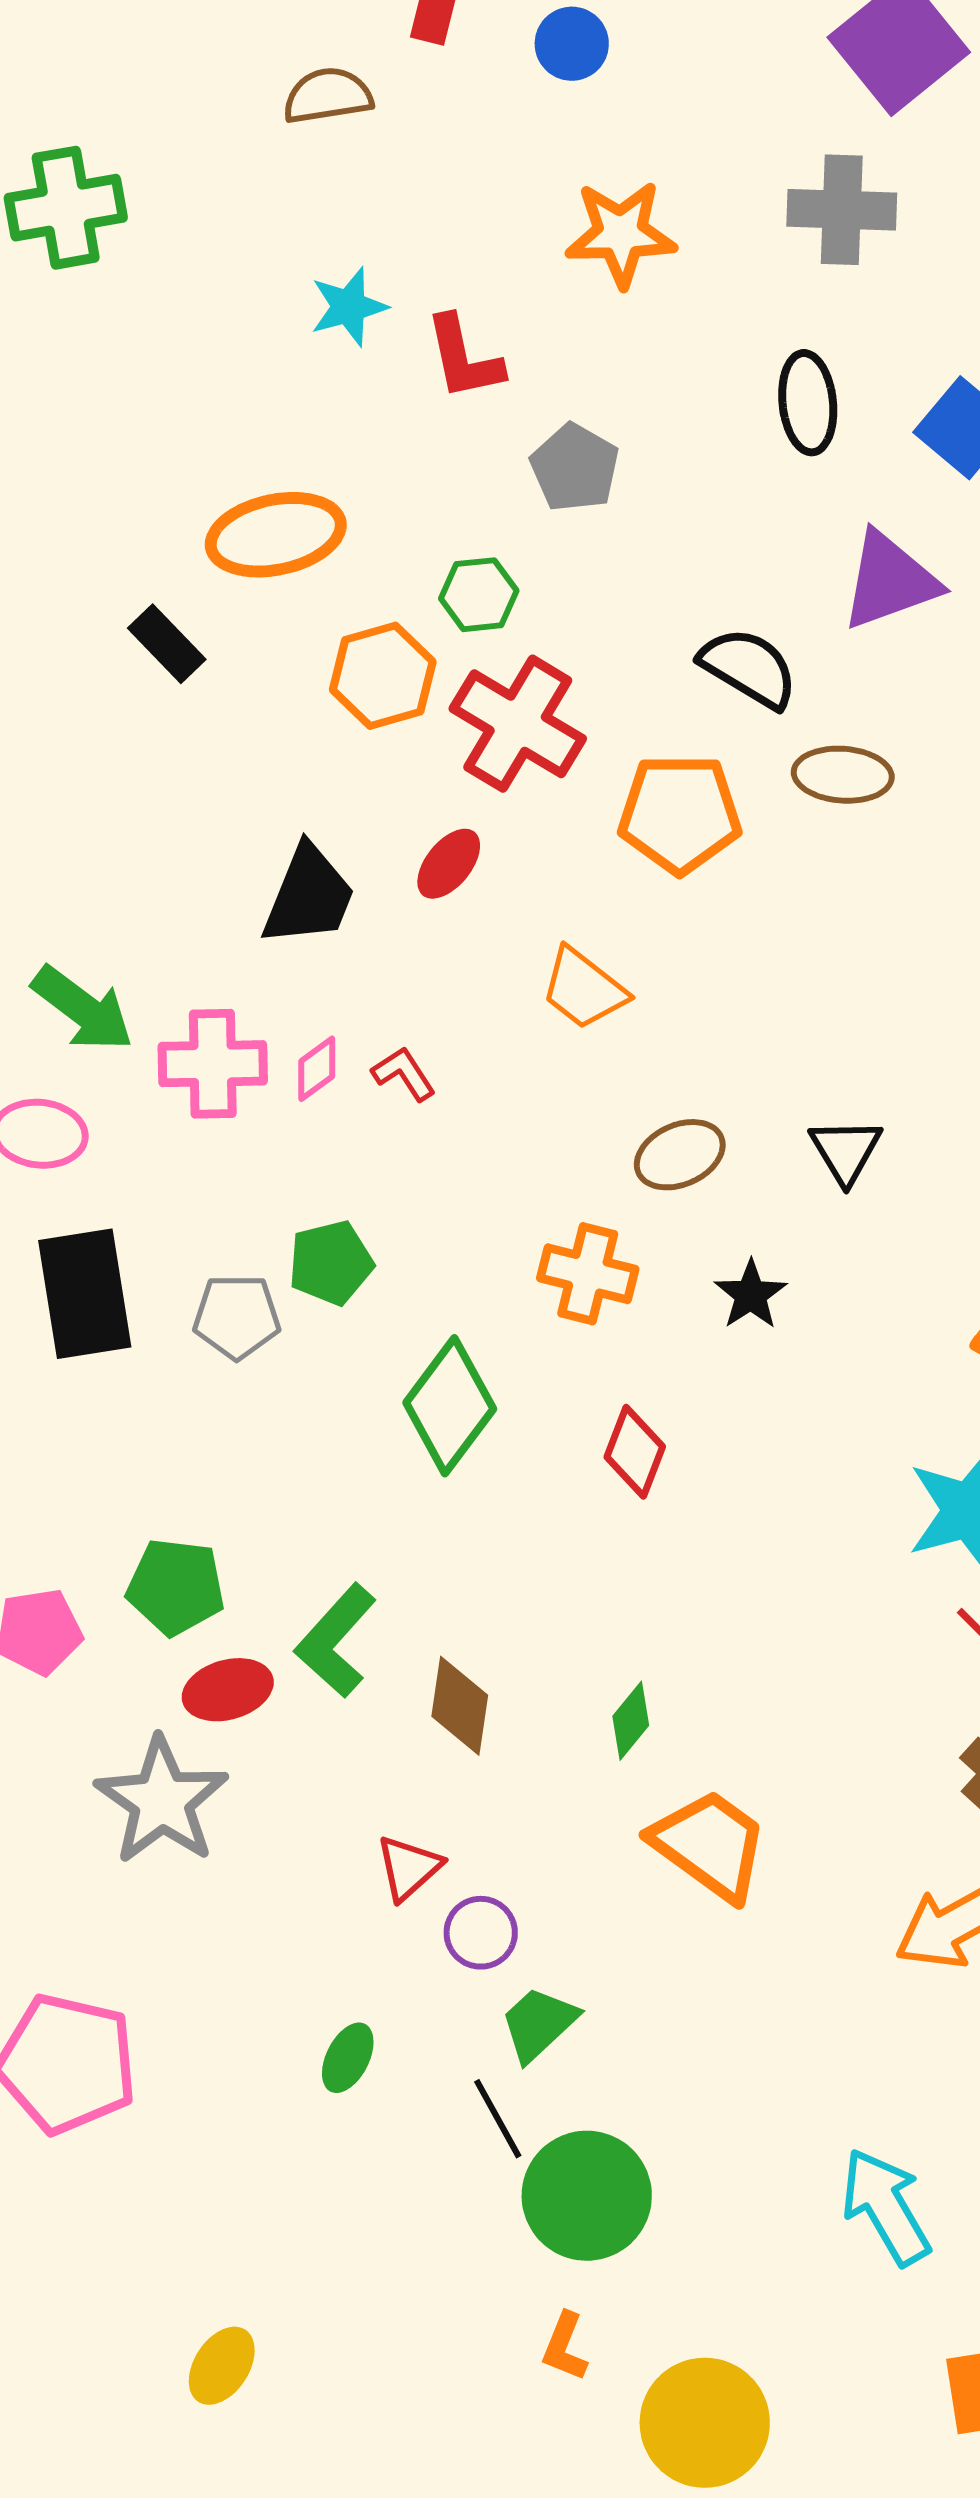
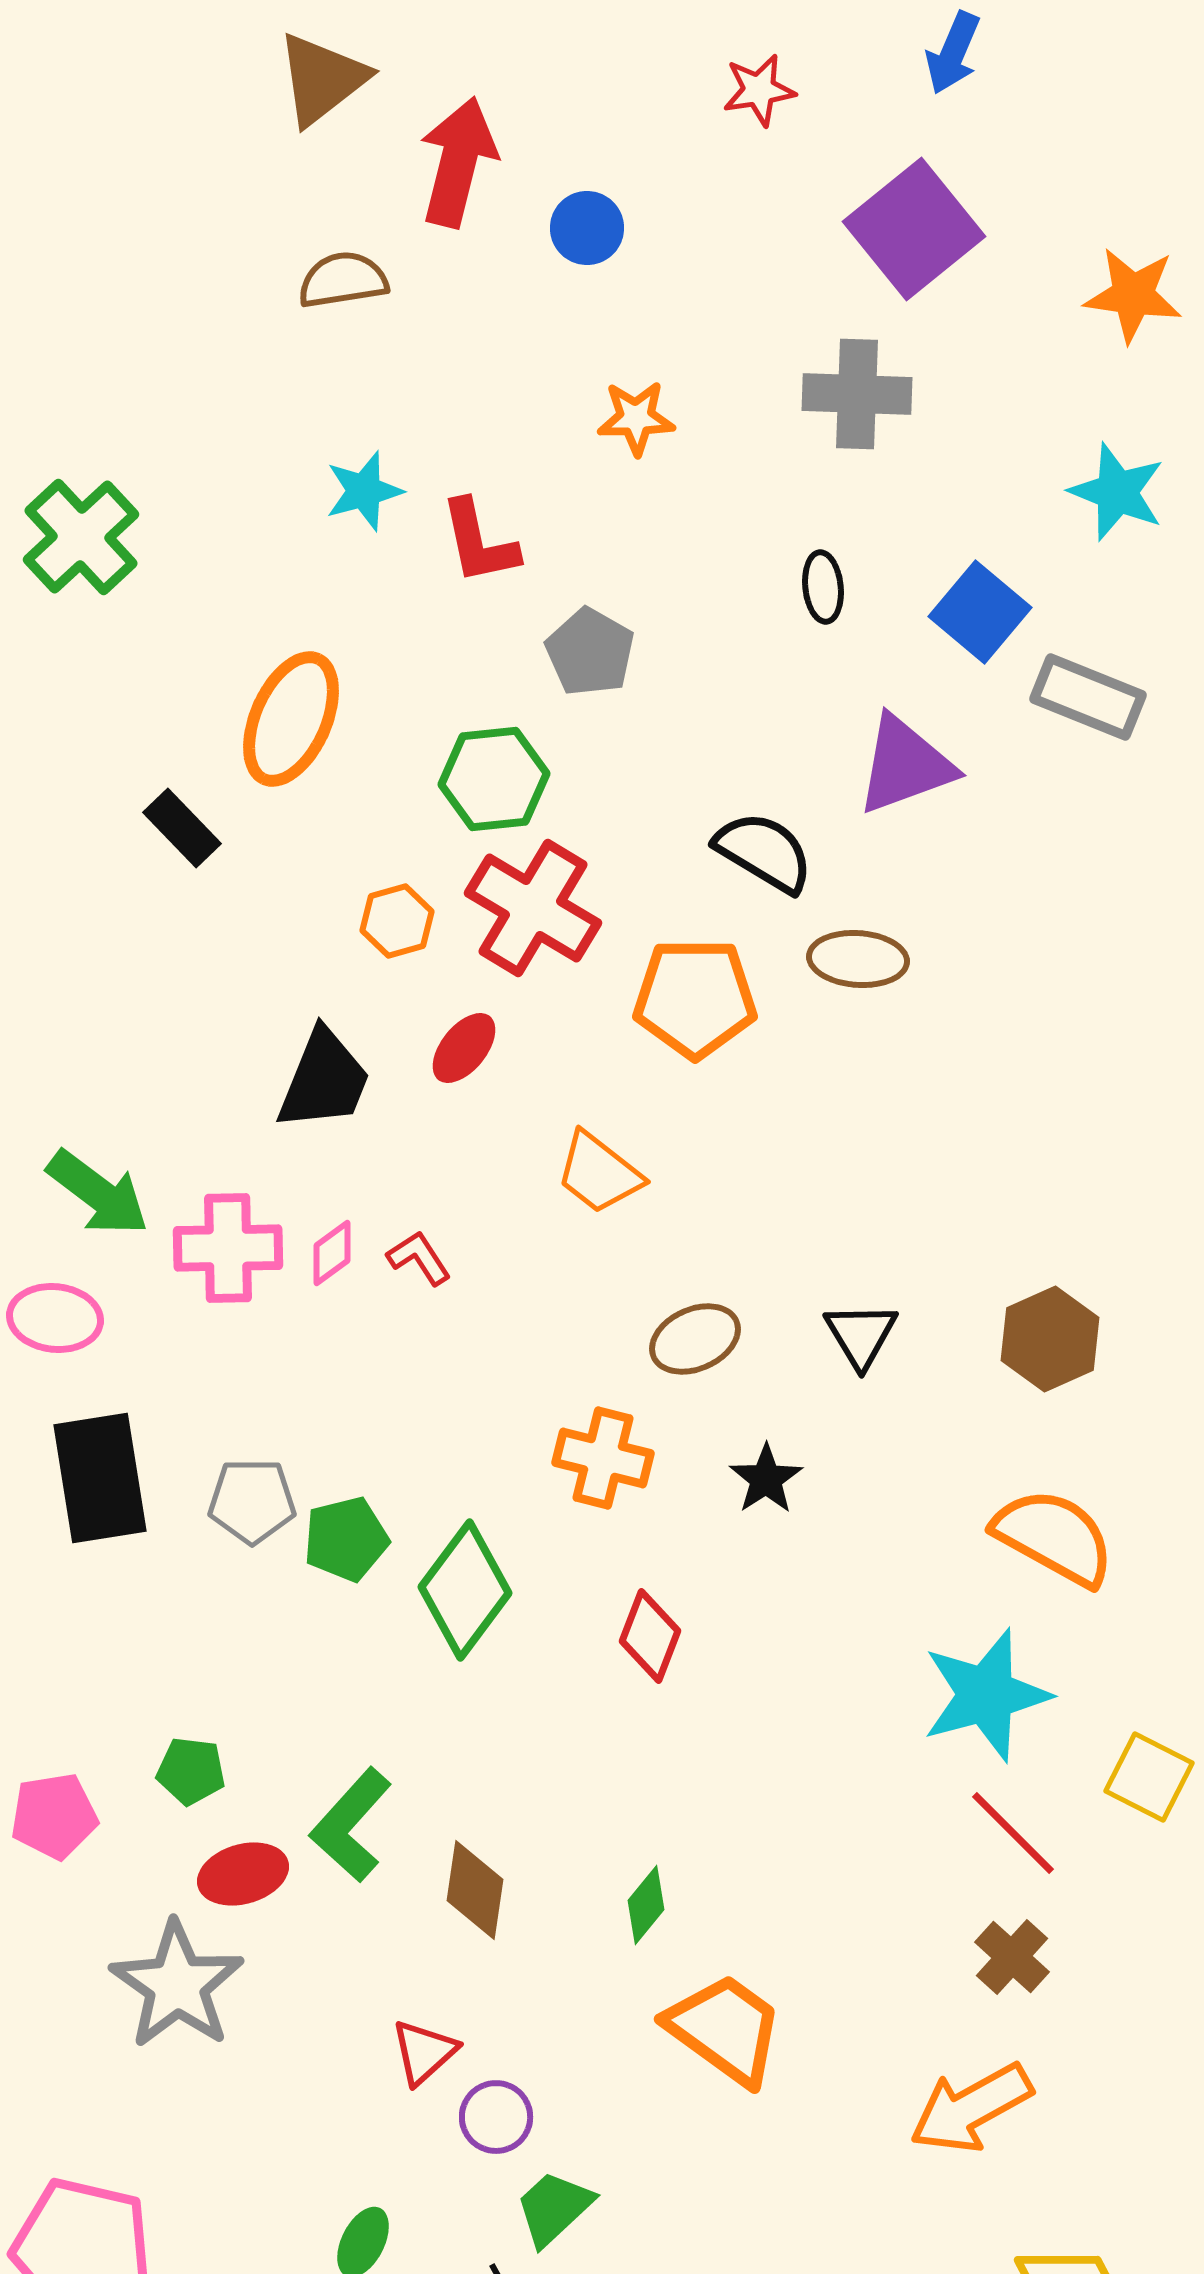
green cross: (66, 208) -> (81, 537), moved, turned -33
orange star: (621, 234) -> (636, 418), size x0.7
black ellipse: (808, 403) -> (823, 587), size x0.7
orange ellipse: (276, 535) -> (291, 719), turned -54
green hexagon: (479, 595) -> (494, 779), size x1.4
orange hexagon: (383, 676) -> (397, 921), moved, size x0.7
green pentagon: (331, 1263) -> (346, 1539), moved
green pentagon: (176, 1587) -> (191, 1771), size x0.7

